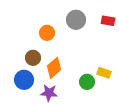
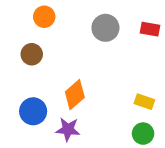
orange circle: (47, 33) -> (44, 17), moved
brown circle: (33, 58) -> (32, 54), moved
green circle: (87, 82) -> (143, 134), moved

